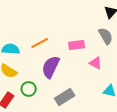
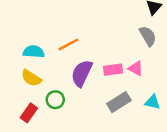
pink rectangle: (77, 45) -> (113, 70), moved
gray rectangle: (65, 97) -> (119, 102), moved

